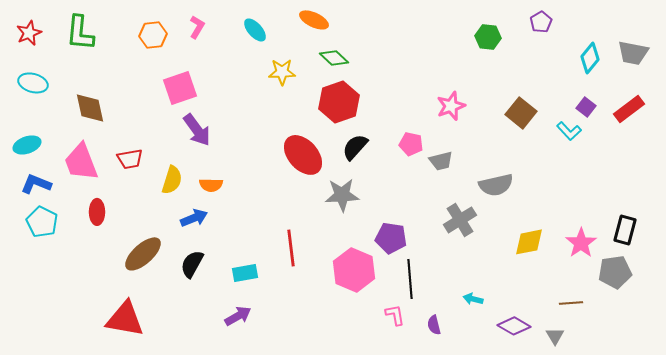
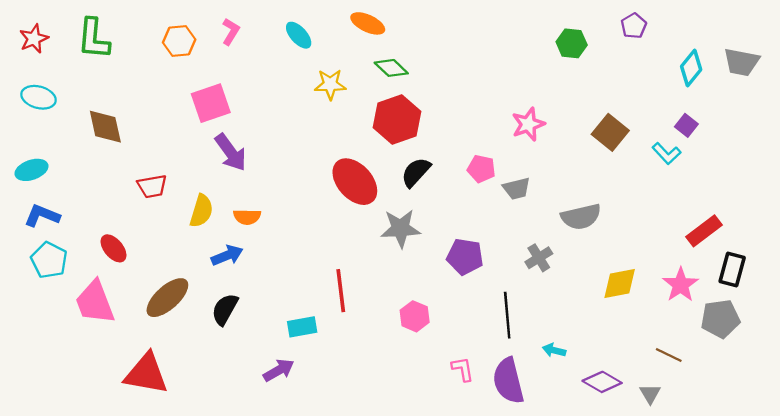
red rectangle: (629, 109) -> (704, 231), moved
pink trapezoid: (81, 162) -> (95, 302), moved
red ellipse: (97, 212) -> (114, 248), turned -40
gray cross: (460, 220) -> (539, 258), size x0.7
purple pentagon: (391, 238) -> (465, 257), moved
pink hexagon: (354, 270) -> (415, 316), size x0.6
cyan rectangle: (245, 273) -> (302, 327), moved
black line: (410, 279) -> (507, 315), moved
brown line: (571, 303) -> (669, 355), turned 30
purple semicircle: (434, 325) -> (508, 381), size x2.0

